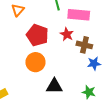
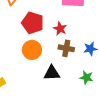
red star: (67, 34) -> (60, 29), moved
brown cross: (84, 45) -> (66, 48), moved

